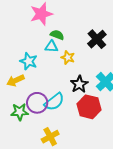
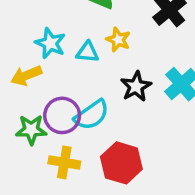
cyan triangle: (51, 47) -> (87, 52), moved
red hexagon: (89, 107) -> (121, 163), moved
yellow cross: (50, 137) -> (64, 162), moved, turned 36

